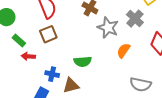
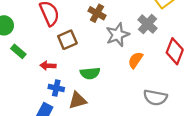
gray star: (108, 28) -> (118, 35), turned 30
brown square: (48, 34) -> (67, 40), moved
red arrow: (28, 56) -> (48, 66), moved

